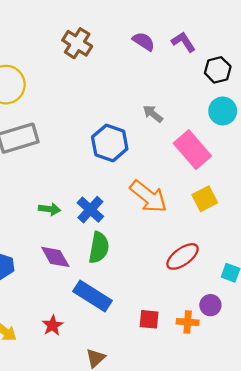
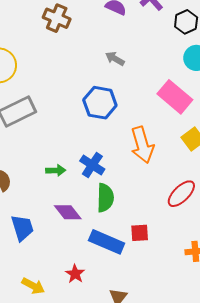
gray arrow: (153, 114) -> (115, 59), moved
orange arrow: (148, 196) -> (142, 145), turned 45
red square: (149, 319) -> (140, 233), moved

